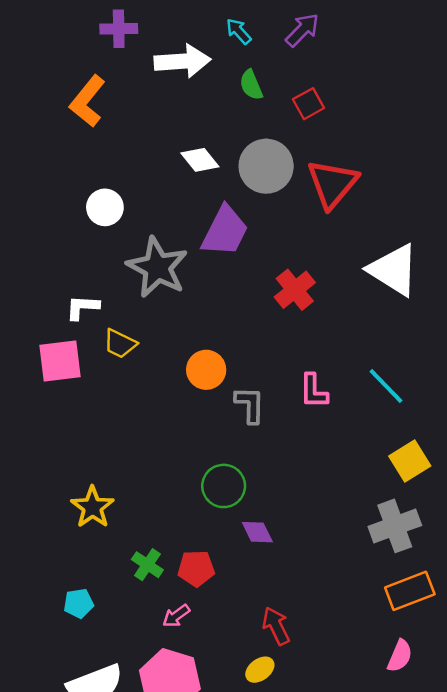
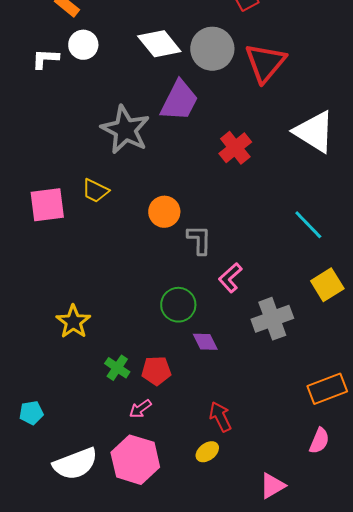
white diamond: (200, 160) -> (159, 44), size x1.4
white circle: (105, 207) -> (83, 45), moved
white L-shape: (82, 307) -> (45, 59), moved
pink L-shape: (314, 391) -> (230, 278), moved, turned 48
gray cross: (395, 526) -> (272, 319), moved
cyan pentagon: (79, 603) -> (31, 413), moved

